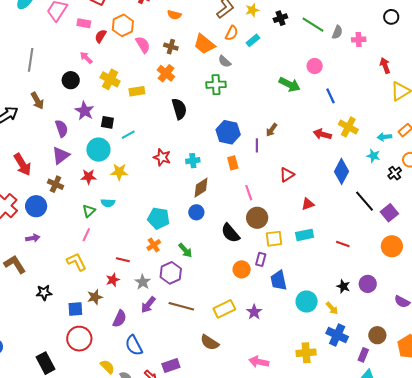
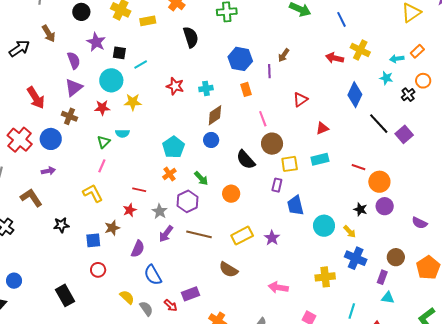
cyan pentagon: (159, 218) -> (173, 147), turned 30
orange circle: (392, 246) -> (379, 182), moved
orange circle: (242, 269) -> (231, 194), moved
red circle: (79, 339) -> (98, 270), size x0.6

